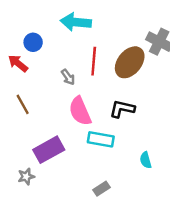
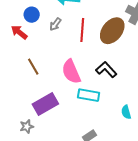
gray arrow: (68, 77) -> (55, 24), moved, turned 72
brown line: (23, 104) -> (33, 67), moved
black L-shape: (122, 109) -> (106, 70), turned 35

